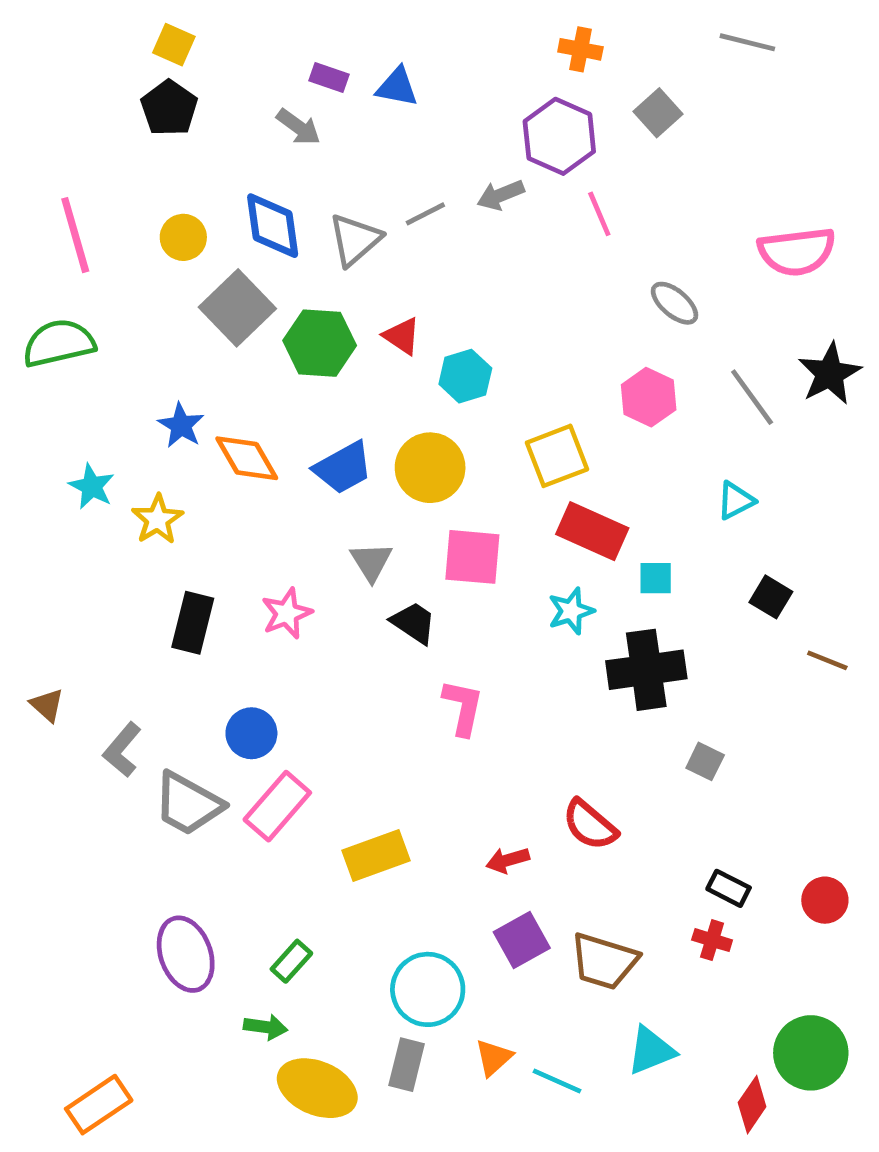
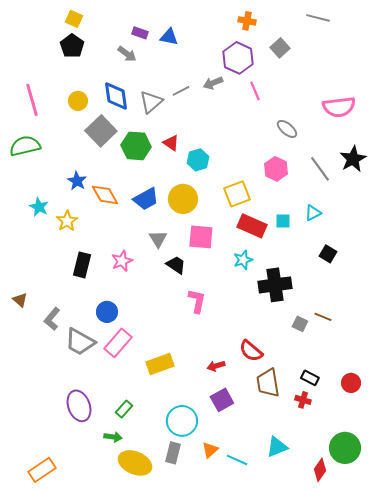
cyan square: (656, 578) -> (283, 221), moved
brown line: (827, 660) -> (323, 317), moved
brown trapezoid: (604, 961) -> (268, 383), moved, turned 64

